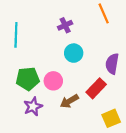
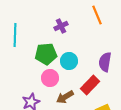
cyan circle: (74, 53) -> (69, 61), moved
green pentagon: (28, 79) -> (46, 54), moved

